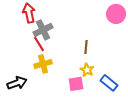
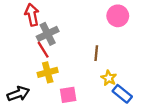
pink circle: (116, 14) -> (118, 16), moved
yellow star: (87, 70) -> (109, 78), moved
pink square: (76, 84) -> (68, 95), moved

